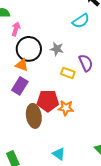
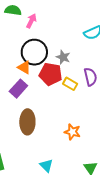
pink arrow: (16, 29) -> (31, 21), moved
red pentagon: (48, 101) -> (51, 74), moved
orange star: (66, 108) -> (72, 132), moved

